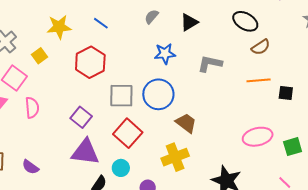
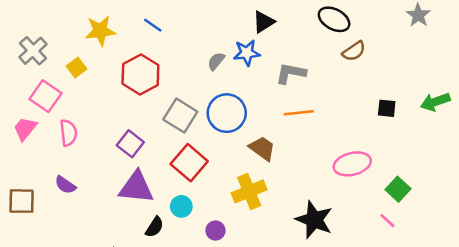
gray semicircle: (151, 17) -> (216, 61), moved
blue star: (165, 54) -> (247, 53), moved
orange line: (259, 80) -> (299, 113), moved
gray square: (121, 96) -> (180, 116), turned 32
green square: (293, 147) -> (398, 189), moved, turned -30
purple semicircle: (30, 167) -> (65, 185), moved

